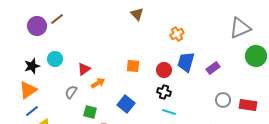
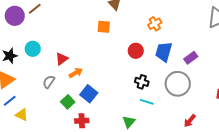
orange square: (133, 66) -> (104, 27), moved
red circle: (164, 70) -> (136, 51), moved
gray circle: (223, 100) -> (178, 84), moved, size x1.6
blue square: (126, 104) -> (89, 94), moved
green square: (90, 112) -> (68, 102), turned 32

